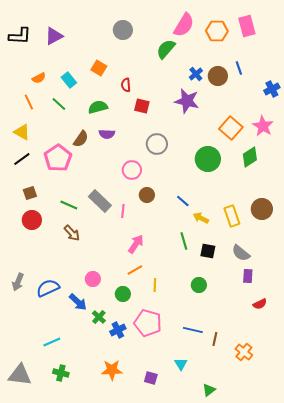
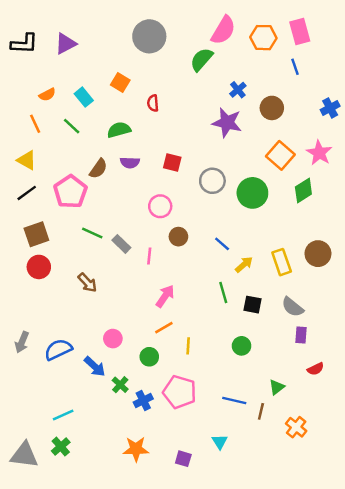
gray circle: (123, 30) -> (149, 36), size x1.4
blue line: (239, 68) -> (295, 67), moved
brown circle: (218, 76) -> (272, 108), moved
red square: (142, 106) -> (172, 163), moved
gray circle: (157, 144) -> (212, 181), moved
brown square: (30, 193) -> (36, 234), size x1.5
gray rectangle: (100, 201) -> (121, 244), size x0.7
green line: (69, 205) -> (92, 233), moved
yellow arrow: (201, 218) -> (244, 265), turned 112
green cross: (61, 373) -> (61, 447), moved, turned 35
green triangle: (209, 390) -> (277, 387), moved

